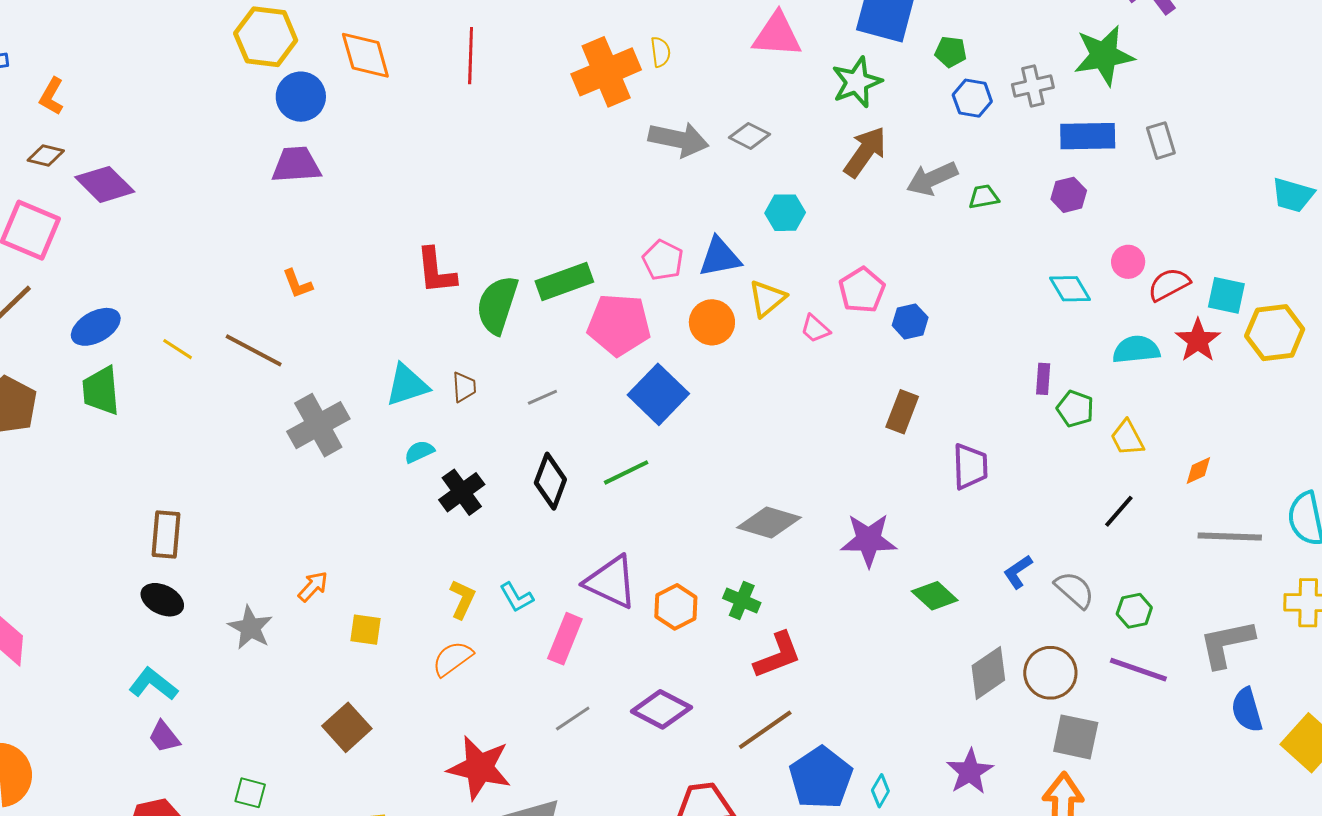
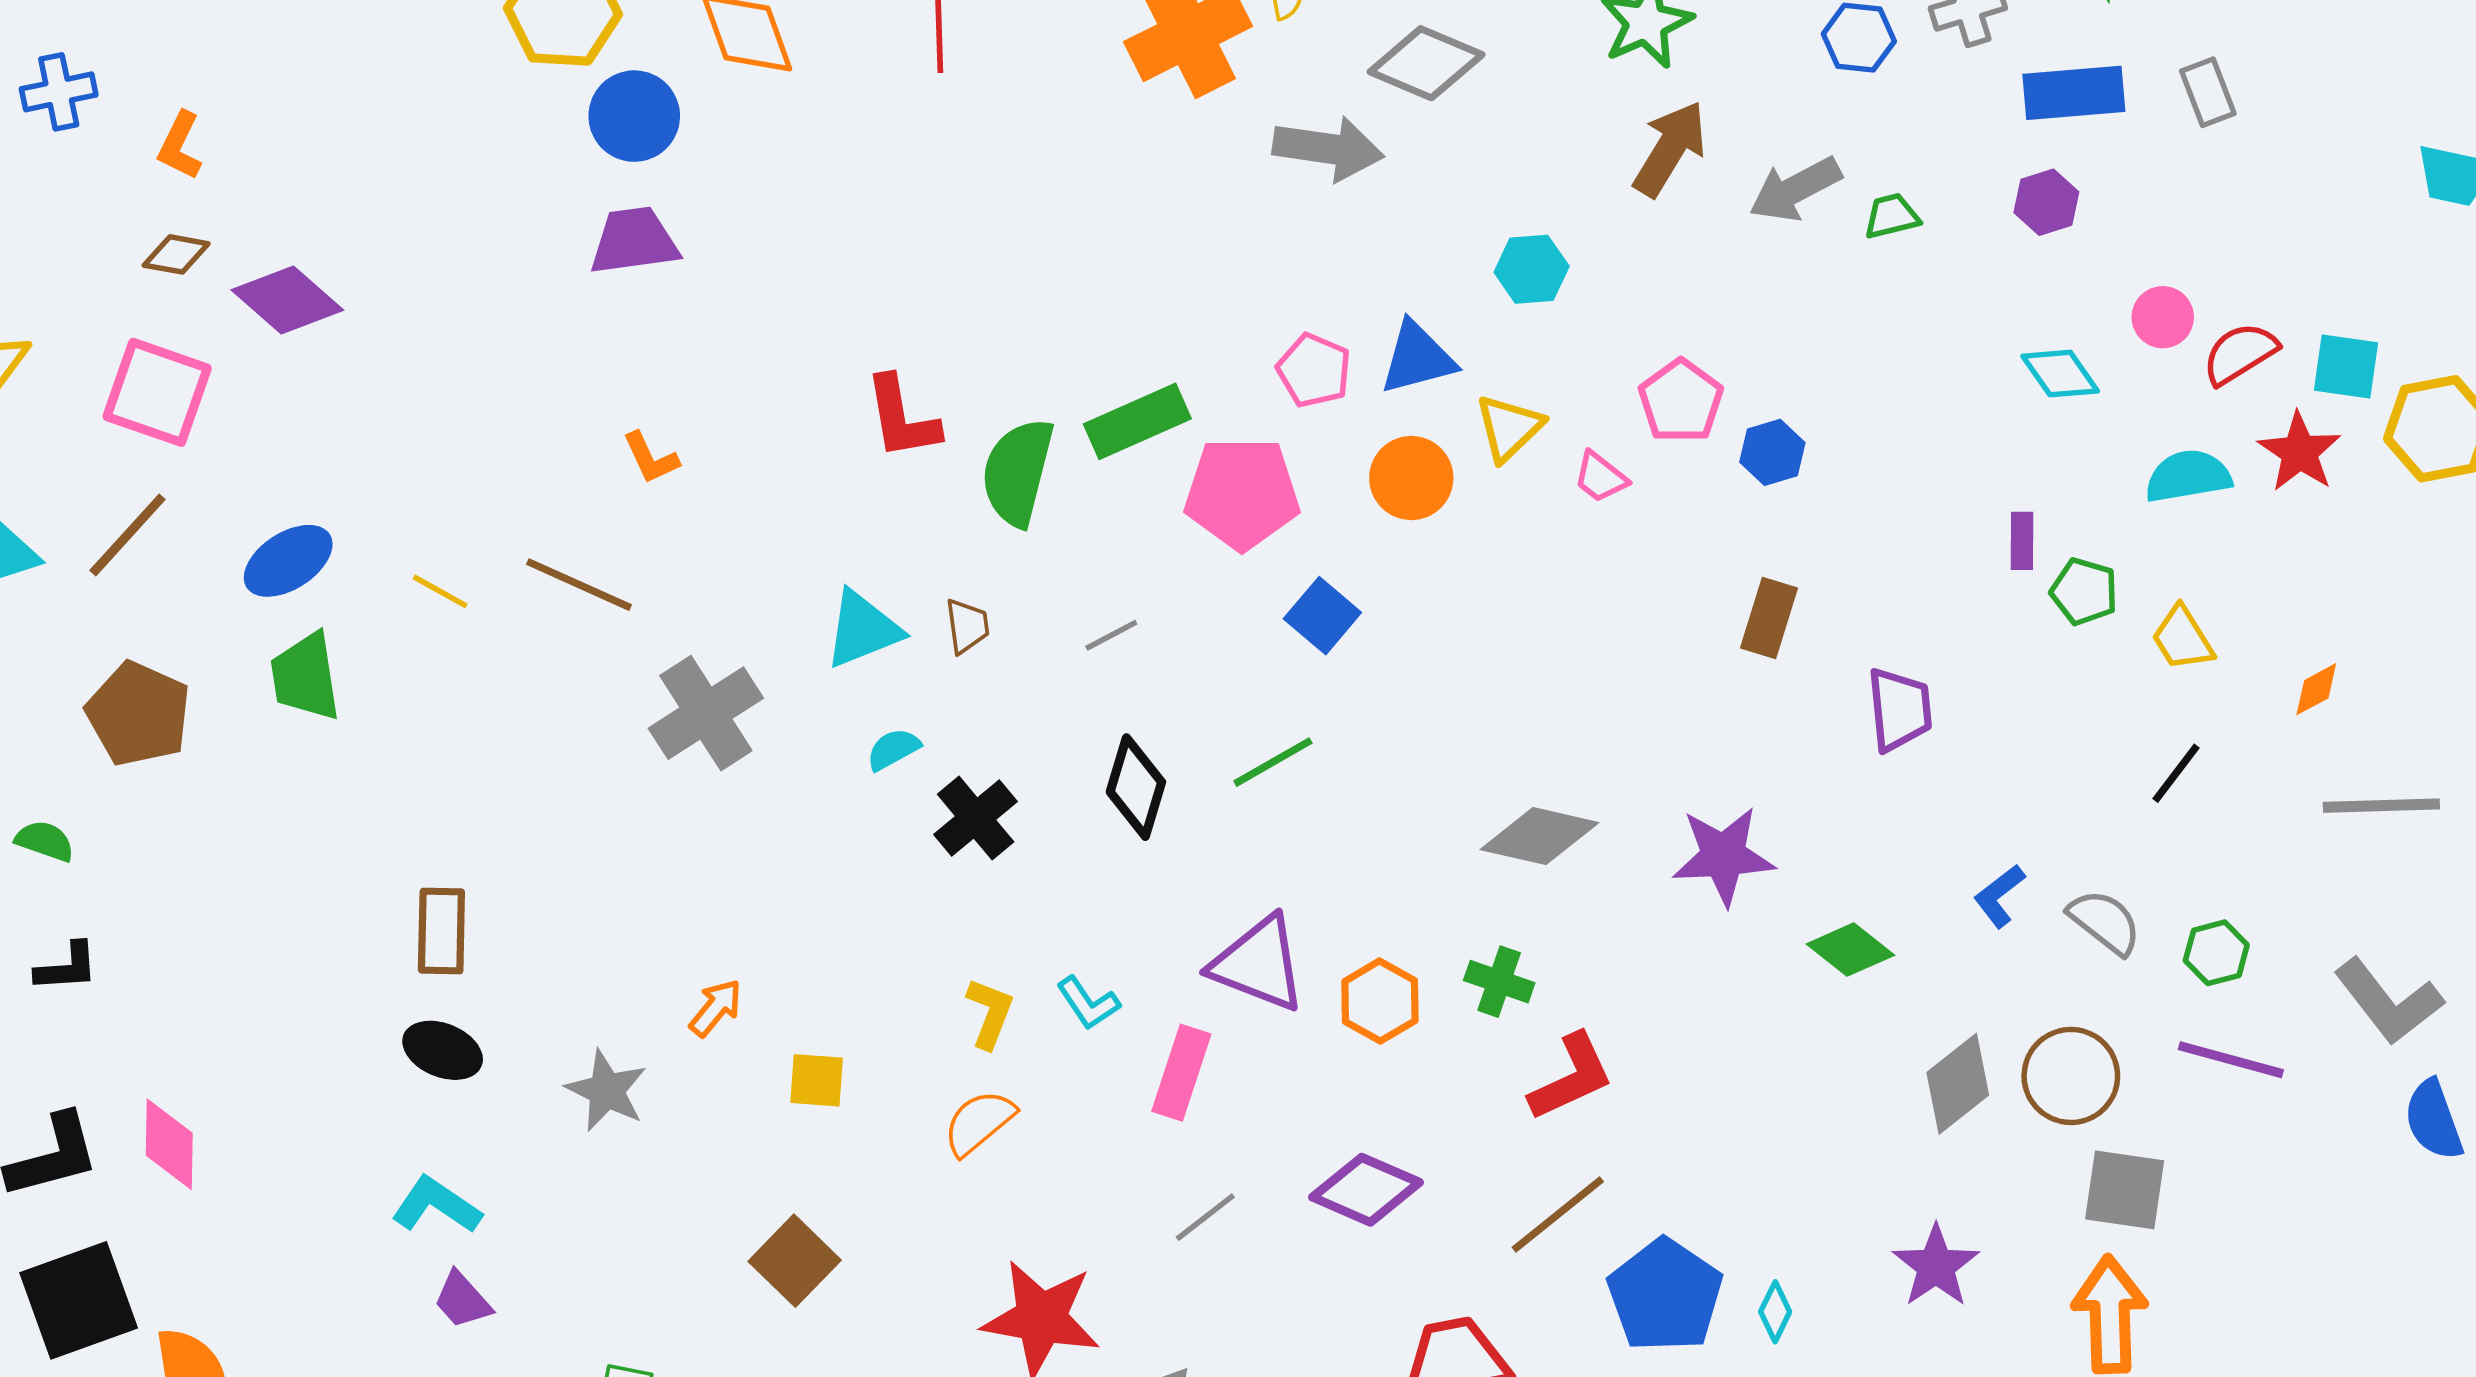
gray diamond: (749, 136) -> (1426, 63), moved, size x1.5
blue square: (658, 394) -> (1322, 616), size x0.7
gray L-shape: (1226, 644) -> (2388, 1001), turned -112

